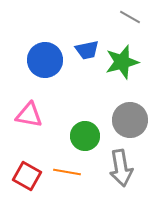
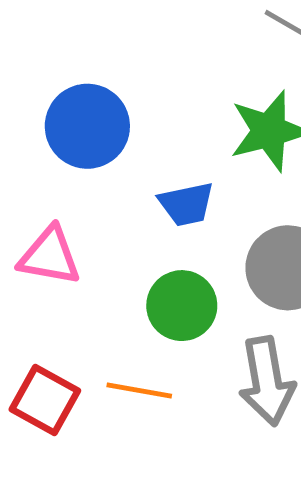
blue trapezoid: (87, 50) -> (186, 204), moved

